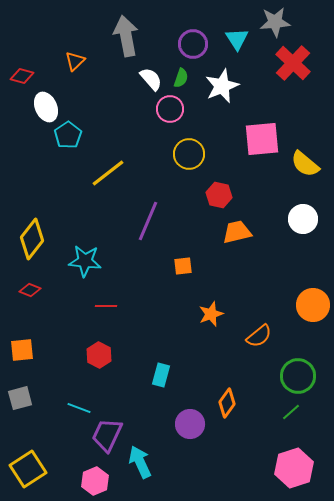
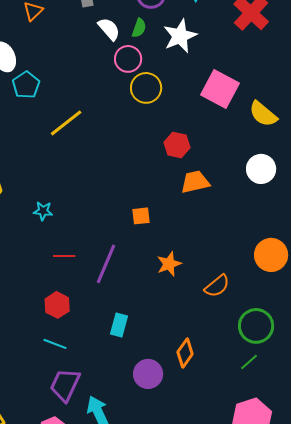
pink square: (262, 139) -> (220, 89), turned 33
yellow circle: (189, 154) -> (146, 88), moved
purple line: (148, 221) -> (106, 264), moved
cyan star: (85, 261) -> (43, 211), size x0.6
cyan line: (79, 408) -> (55, 344), moved

